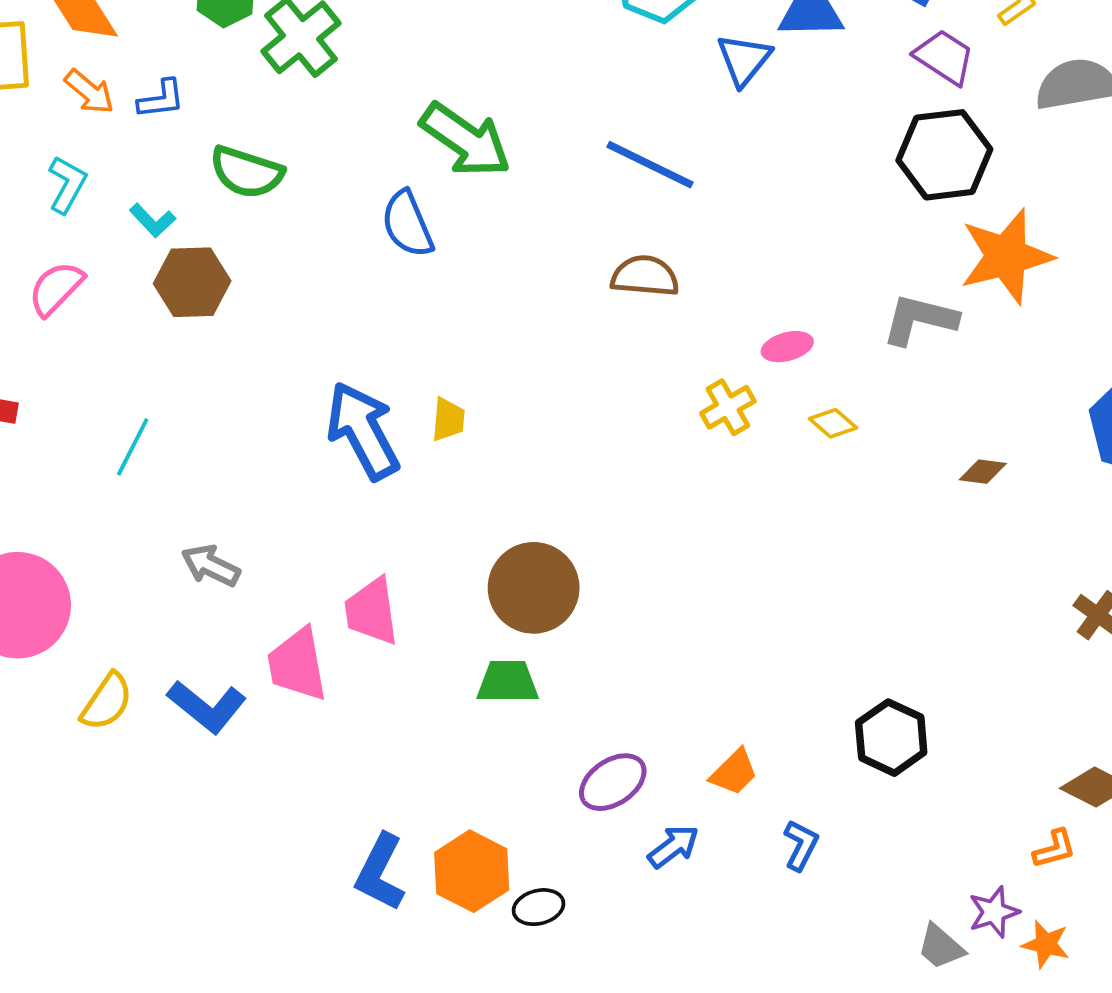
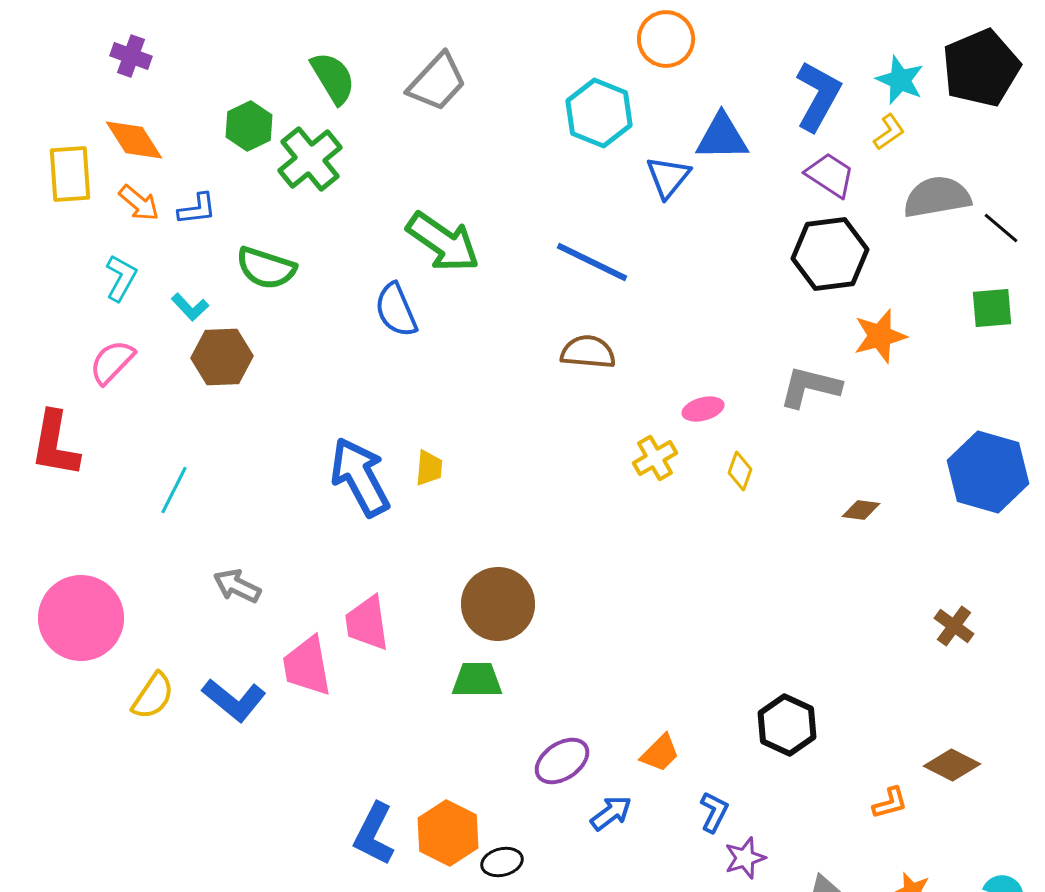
orange star: (1006, 256) -> (880, 336), size x0.7
yellow diamond: (833, 423) -> (740, 471), turned 69
orange L-shape: (1054, 849) -> (890, 803), moved
purple star: (994, 912) -> (745, 858), moved

